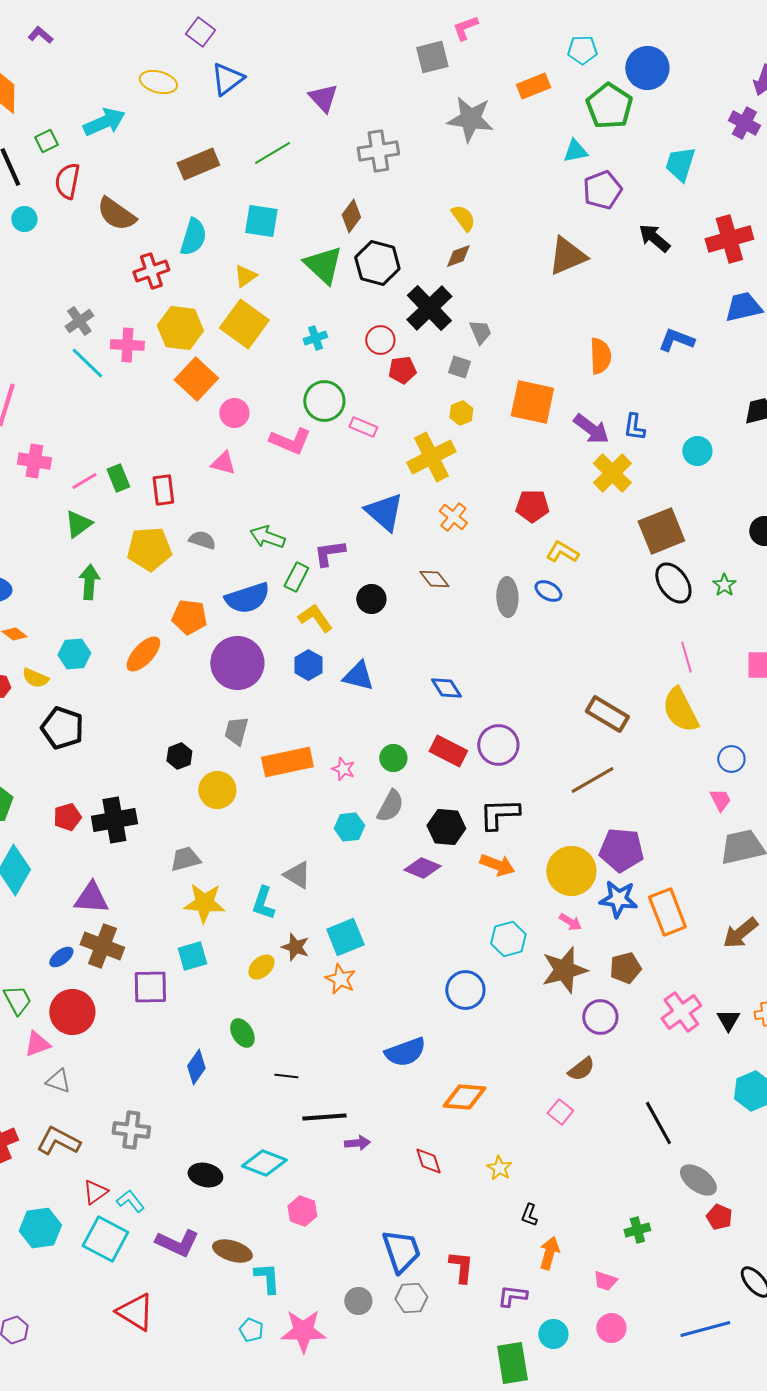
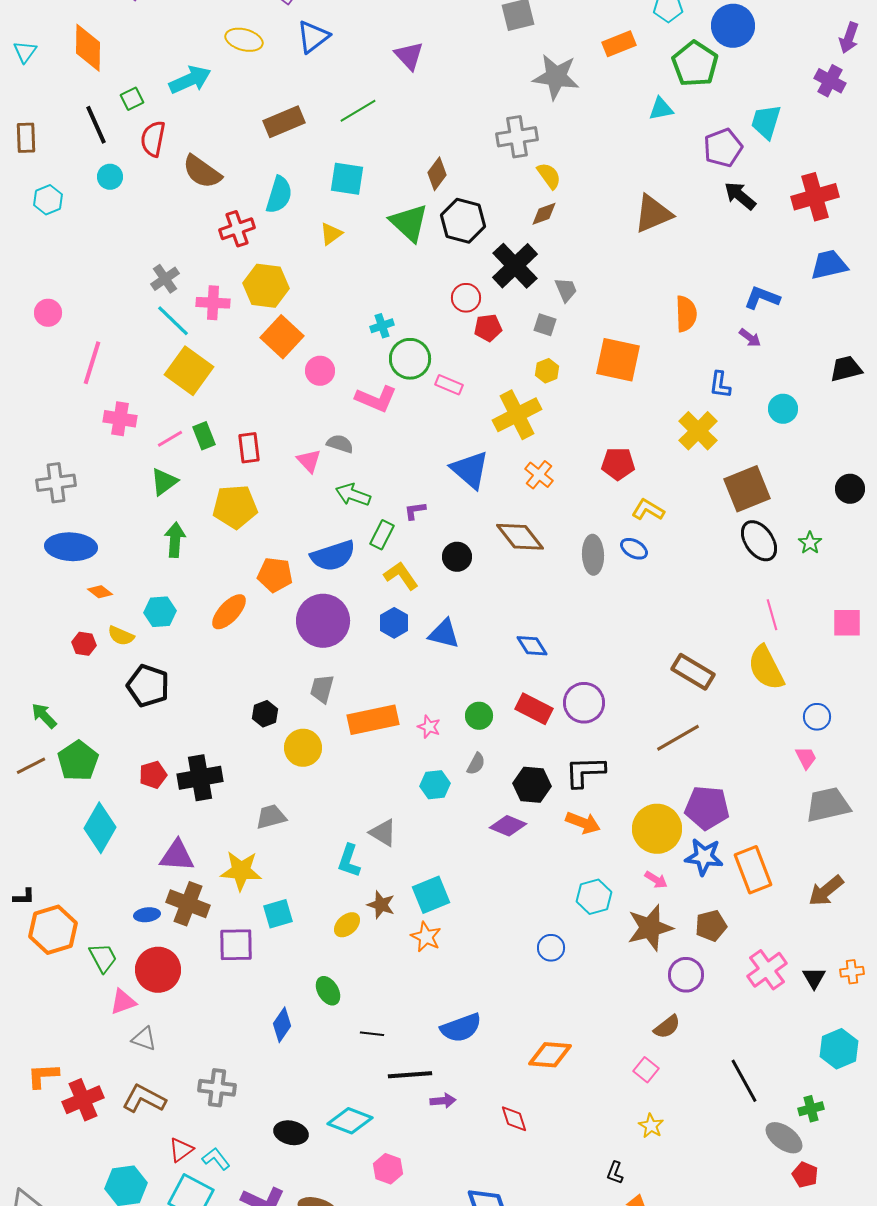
gray cross: (378, 151) -> (517, 137), moved
purple pentagon: (602, 190) -> (723, 148), moved
yellow square: (244, 324) -> (189, 371), moved
cyan cross: (315, 338) -> (382, 326), moved
purple arrow: (591, 429) -> (750, 338), moved, size x0.6
pink triangle: (223, 463) -> (309, 461), moved, turned 32
gray semicircle: (202, 540) -> (340, 444), moved
purple L-shape: (329, 553) -> (415, 511), size x0.7
brown diamond: (434, 579) -> (520, 537), size x1.6
gray semicircle: (390, 806) -> (476, 764), size x0.7
yellow star: (204, 903) -> (241, 871), moved
blue ellipse: (61, 957) -> (147, 915), turned 30
blue circle: (465, 990) -> (551, 948), size x0.7
blue semicircle: (405, 1052) -> (461, 1028), moved
yellow star: (499, 1168) -> (651, 1126), moved
green cross: (637, 1230) -> (811, 1109), moved

